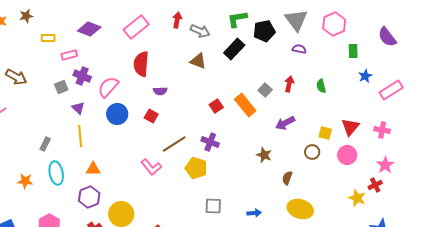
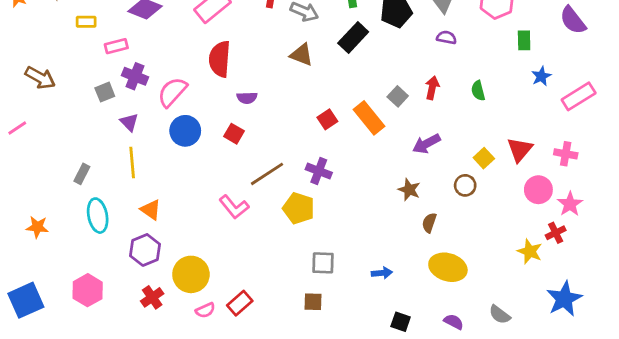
yellow square: (325, 133) -> (484, 158), turned 32
brown star: (264, 155) -> (409, 190), moved
pink circle: (347, 155) -> (538, 190), moved
orange triangle: (93, 169) -> (151, 210), turned 35
orange star: (25, 181) -> (37, 227), moved

